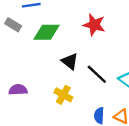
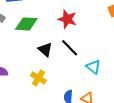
black line: (97, 74) -> (70, 48), moved

